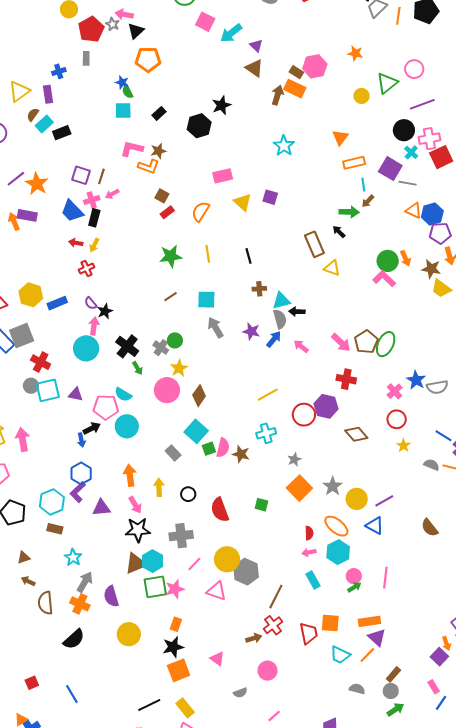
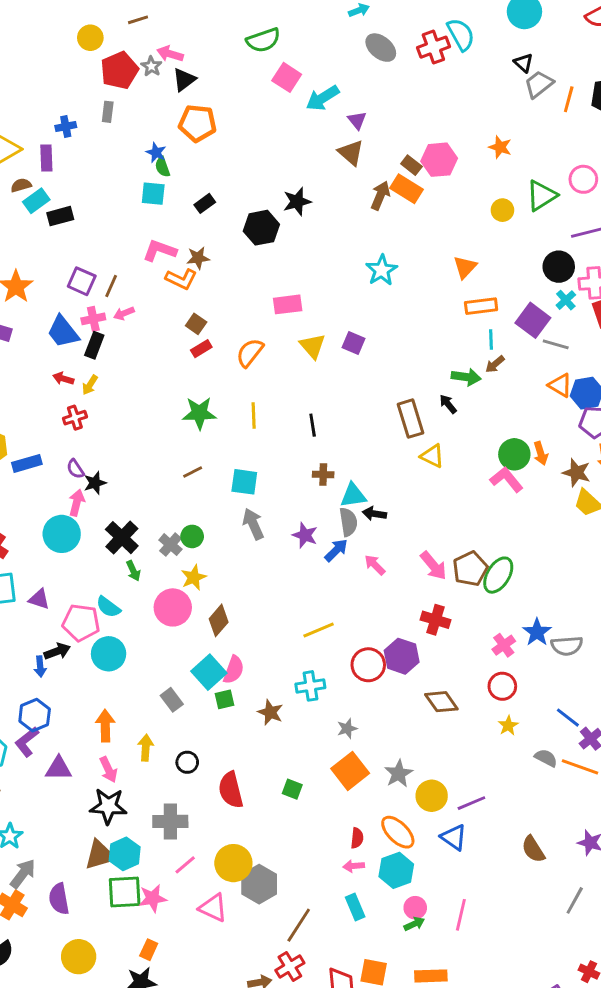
brown semicircle: (33, 115) -> (21, 185), turned 32
pink semicircle: (223, 448) -> (234, 670), moved

